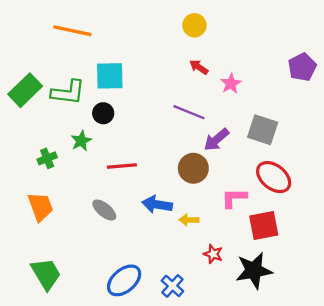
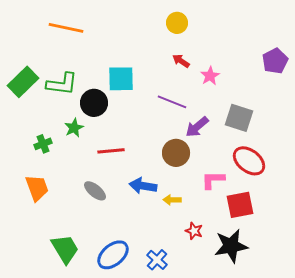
cyan square: (110, 76) -> (121, 79), moved
black circle: (103, 113) -> (94, 103), size x1.4
green trapezoid: (46, 274) -> (65, 249), moved

